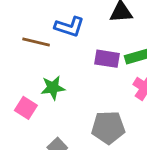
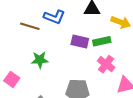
pink square: (26, 108) -> (12, 79), moved

